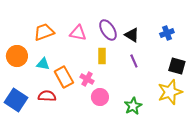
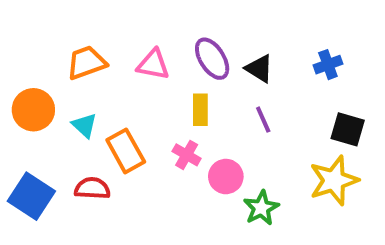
cyan triangle: (43, 64) -> (84, 125), turned 32
pink cross: (87, 79) -> (187, 155), moved
pink circle: (100, 97) -> (226, 177), moved

